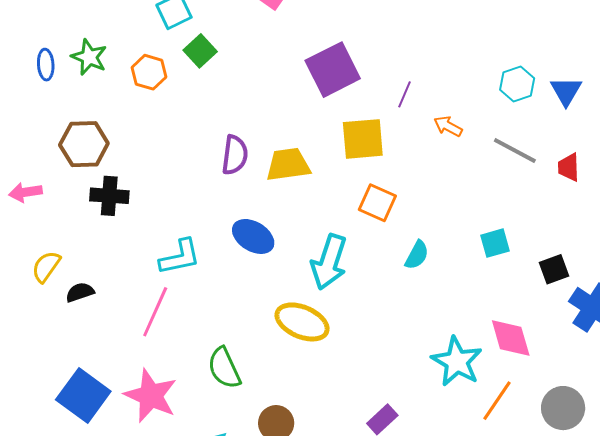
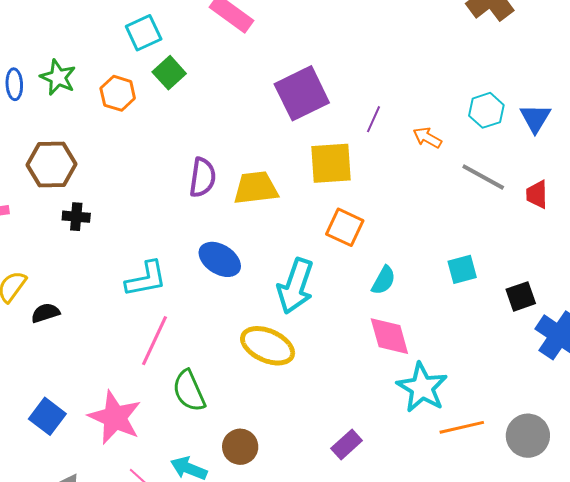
orange arrow: (448, 126) -> (427, 138), moved
black cross: (109, 196) -> (76, 217), size x0.7
pink line: (155, 312) -> (154, 341), moved
pink diamond: (511, 338) -> (389, 336), moved
blue square: (83, 395) -> (47, 416), size x0.7
orange line: (497, 401) -> (462, 427), turned 42

